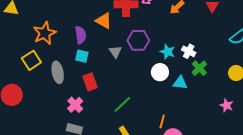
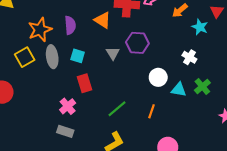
purple semicircle: (81, 35) -> (70, 25), moved
cyan star: (168, 52) -> (200, 27), moved
green cross: (199, 68) -> (202, 86), moved
gray ellipse: (58, 72) -> (52, 57), moved
orange line: (162, 121) -> (151, 111), moved

